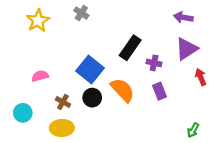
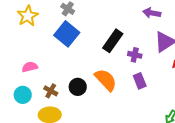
purple arrow: (183, 17) -> (152, 13), moved
blue square: (90, 69) -> (67, 34), moved
cyan circle: (23, 113) -> (23, 95), moved

